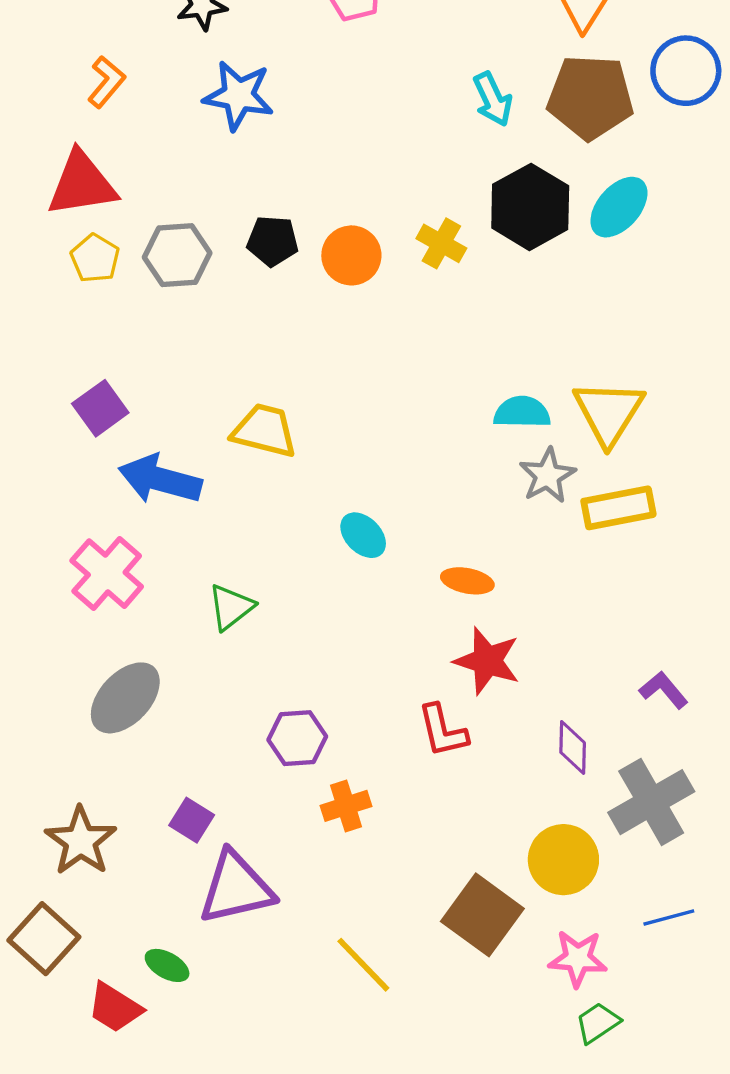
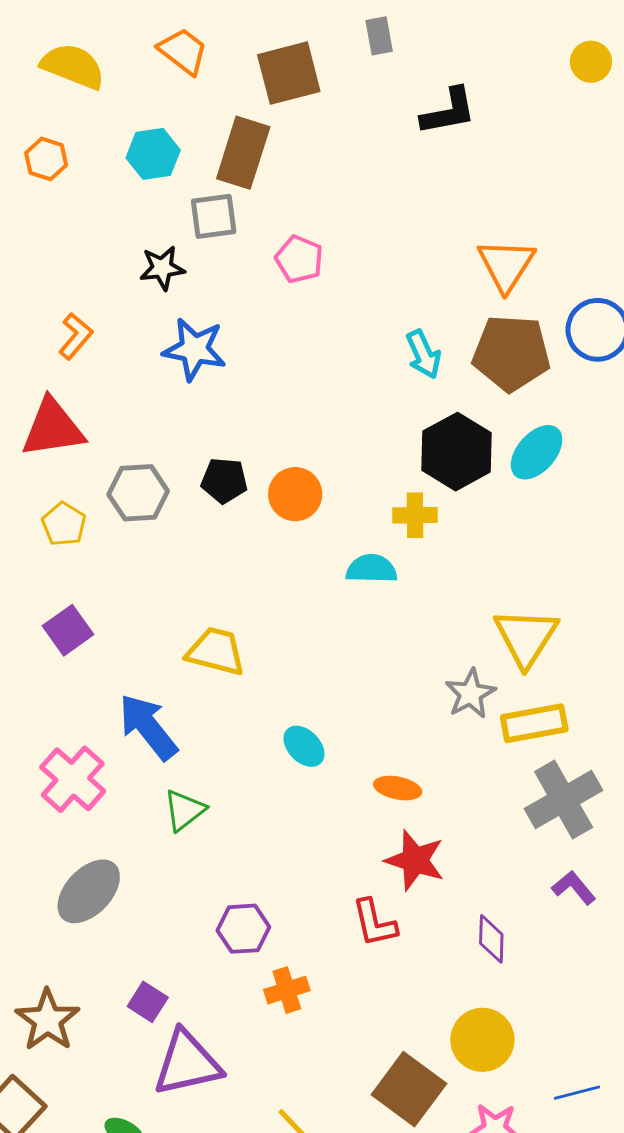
yellow cross: (441, 243) -> (415, 515), moved, turned -30
yellow pentagon: (95, 258) -> (64, 524), moved
cyan semicircle: (522, 412) -> (372, 569), moved
blue arrow: (160, 479) -> (148, 727), moved, turned 36
gray cross: (651, 802) -> (564, 800), moved

